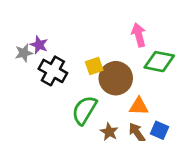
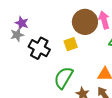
purple star: (39, 45) -> (22, 23), moved
brown circle: (116, 78) -> (85, 22), moved

